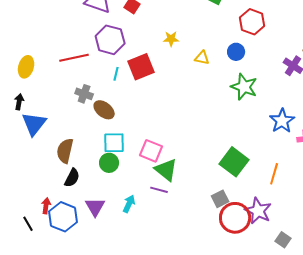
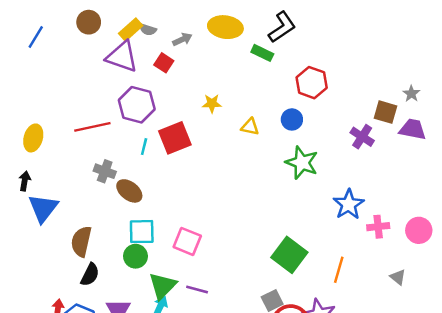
green triangle: (166, 170) -> (163, 286), moved, turned 35

